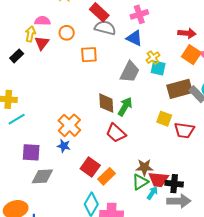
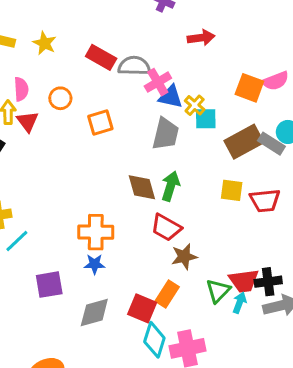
pink cross: (139, 14) -> (158, 82), moved
pink semicircle: (42, 21) -> (21, 89), turned 98
gray semicircle: (105, 28) -> (134, 66), moved
red arrow: (187, 33) -> (201, 38), moved
blue triangle: (134, 38) -> (171, 97), moved
orange cross: (69, 125) -> (96, 232), turned -30
red square: (90, 167) -> (142, 308), moved
brown star: (144, 167) -> (184, 257), moved
gray diamond: (42, 176) -> (94, 313), moved

